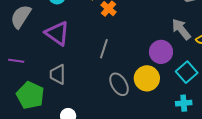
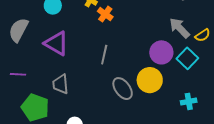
cyan square: (187, 72) -> (187, 58), moved

